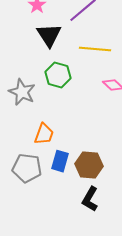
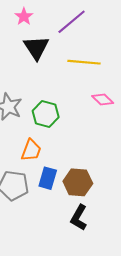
green hexagon: (58, 75) -> (46, 114), moved

